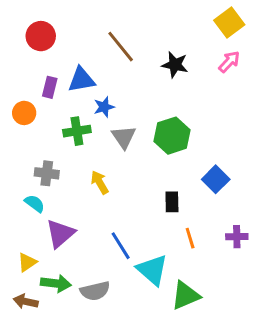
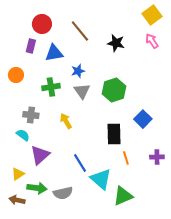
red circle: (41, 36) -> (42, 24), moved
pink arrow: (229, 62) -> (152, 41), turned -77
purple rectangle: (50, 87) -> (31, 46), moved
blue star: (104, 107) -> (78, 71), moved
black rectangle: (172, 202) -> (114, 134), size x1.5

